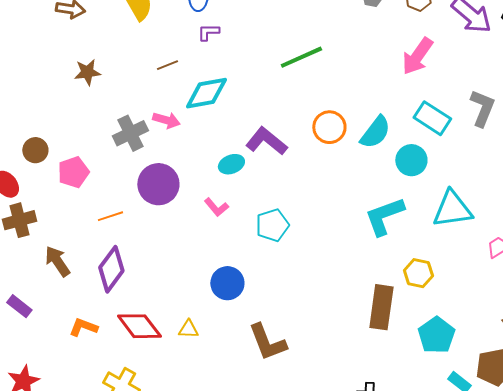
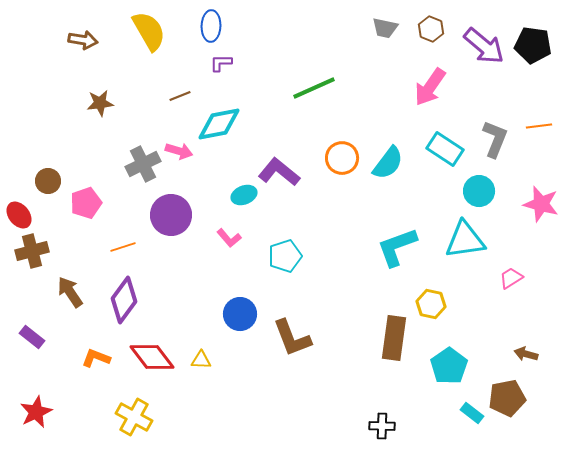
cyan circle: (411, 160) -> (479, 191), moved
brown L-shape: (267, 342) -> (292, 338), moved

